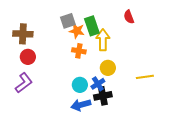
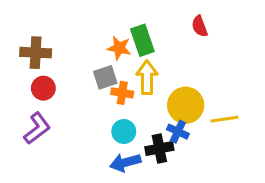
gray square: (68, 21) -> (105, 77), moved
yellow arrow: (103, 40) -> (147, 77), moved
orange cross: (79, 51) -> (122, 93), moved
yellow circle: (108, 68) -> (186, 105), moved, size x1.5
blue cross: (98, 84) -> (178, 132), moved, turned -32

